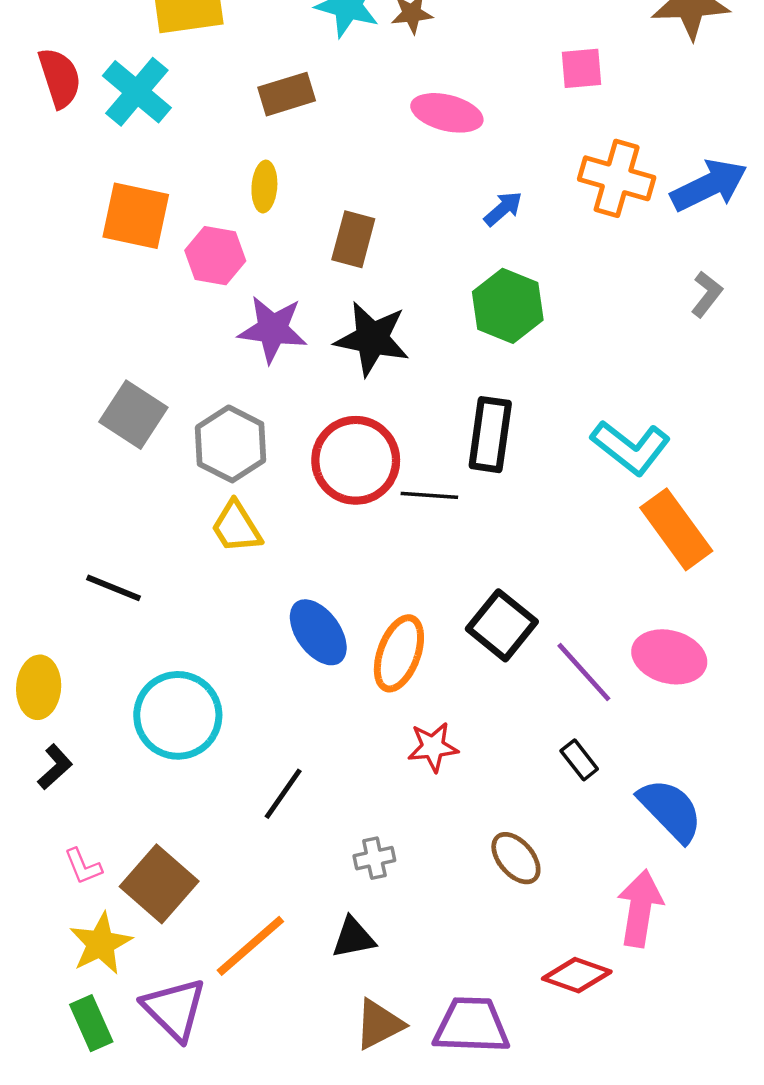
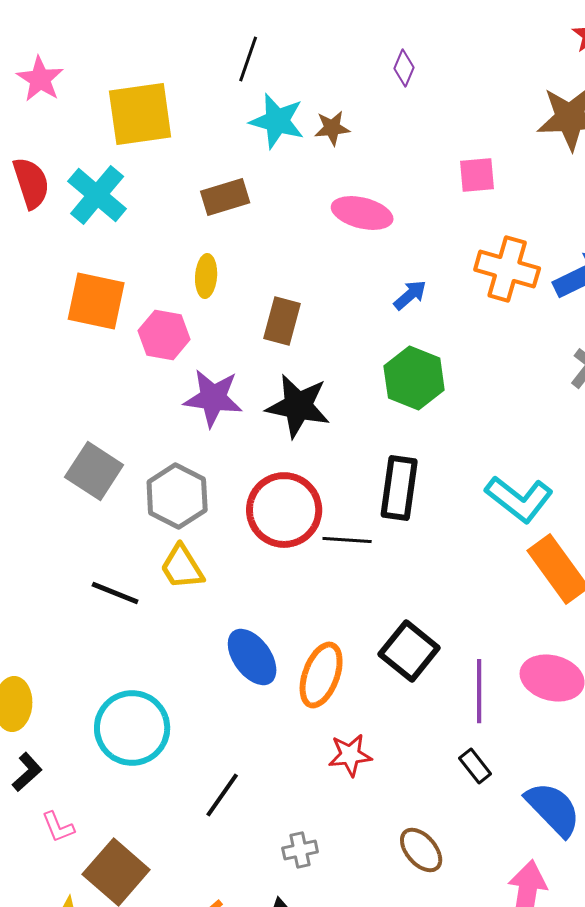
black line: (113, 588) -> (115, 593), moved
purple line: (584, 672) -> (479, 691), turned 42
pink L-shape: (83, 866) -> (58, 827), moved

